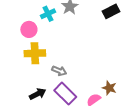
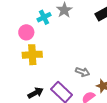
gray arrow: (59, 71) -> (83, 72), moved

